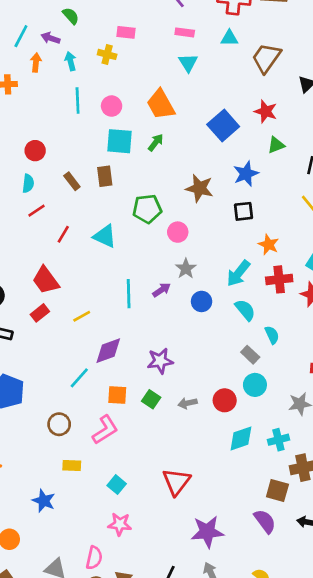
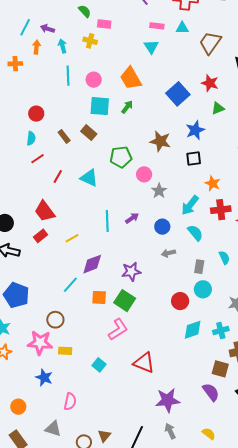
green semicircle: (71, 16) -> (85, 11), moved
pink rectangle: (185, 32) -> (157, 26), moved
brown rectangle: (105, 176) -> (89, 133), turned -42
gray star: (186, 269) -> (159, 191), moved
cyan semicircle: (272, 335) -> (224, 258), moved
gray rectangle: (250, 355) -> (199, 267), turned 56
green square: (151, 399) -> (125, 301), size x1.5
gray arrow: (188, 403) -> (168, 253), moved
pink L-shape: (105, 430) -> (118, 329), moved
red triangle: (176, 482) -> (144, 363), turned -45
pink star: (120, 524) -> (40, 343), moved, size x1.4
pink semicircle: (94, 558) -> (70, 402), moved

